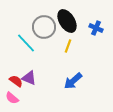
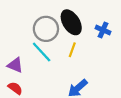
cyan line: (26, 43) -> (42, 52), moved
purple triangle: (29, 78) -> (15, 65), moved

